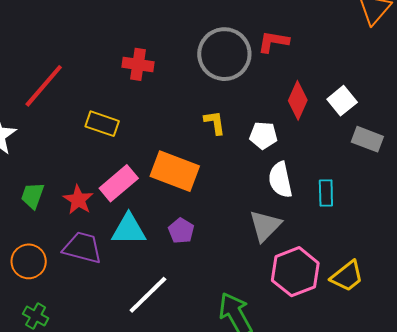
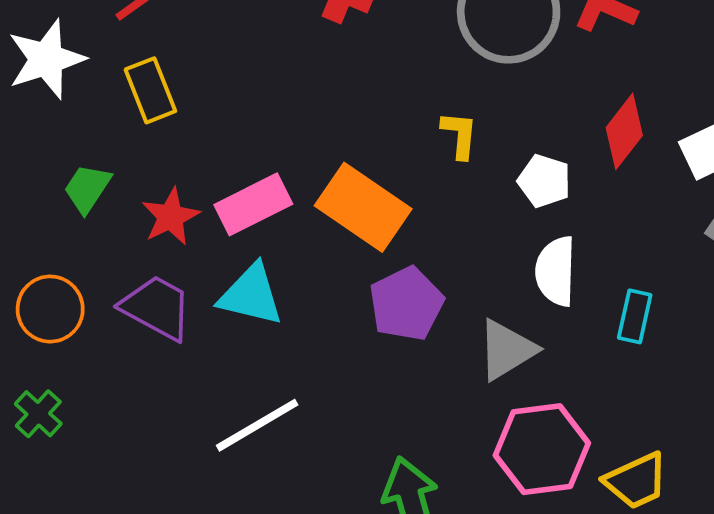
yellow rectangle: (102, 124) -> (150, 90), moved, turned 36
purple pentagon: (181, 231) -> (406, 304), moved, size x1.5

